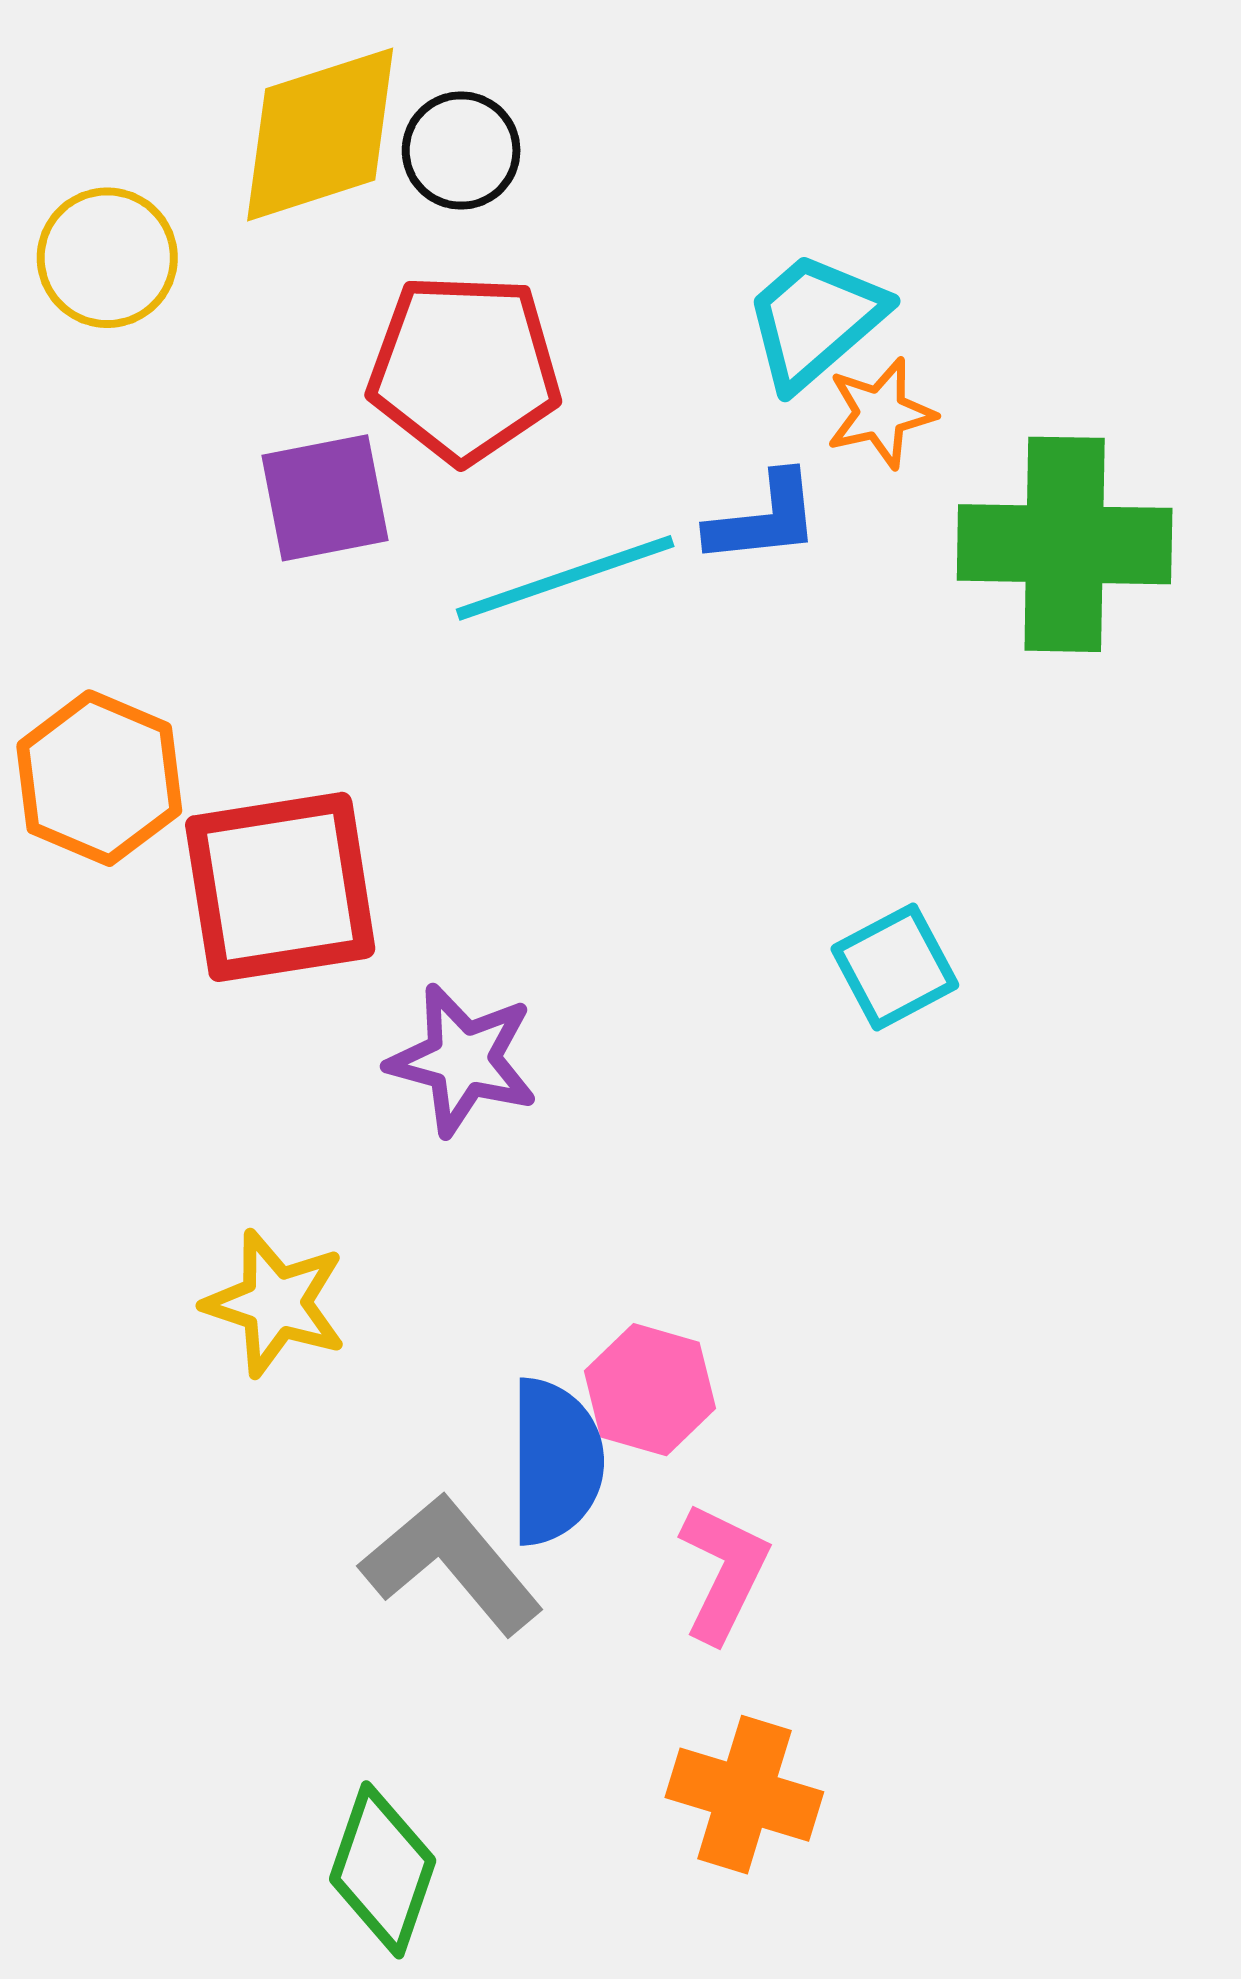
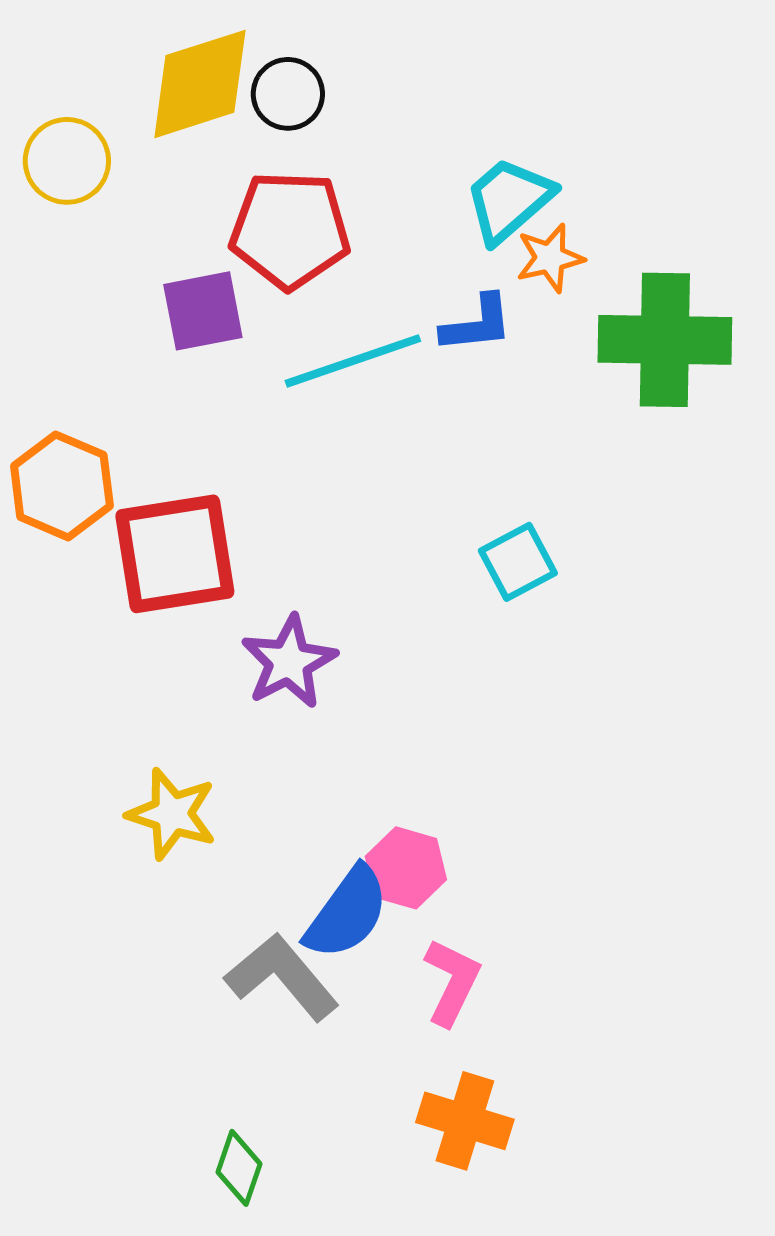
cyan square: (895, 967) -> (518, 562), moved
purple star: (463, 1060) -> (289, 662), turned 30
blue semicircle: (556, 1462) -> (347, 913), turned 36
green diamond: (383, 1870) -> (239, 1168), size x0.7

